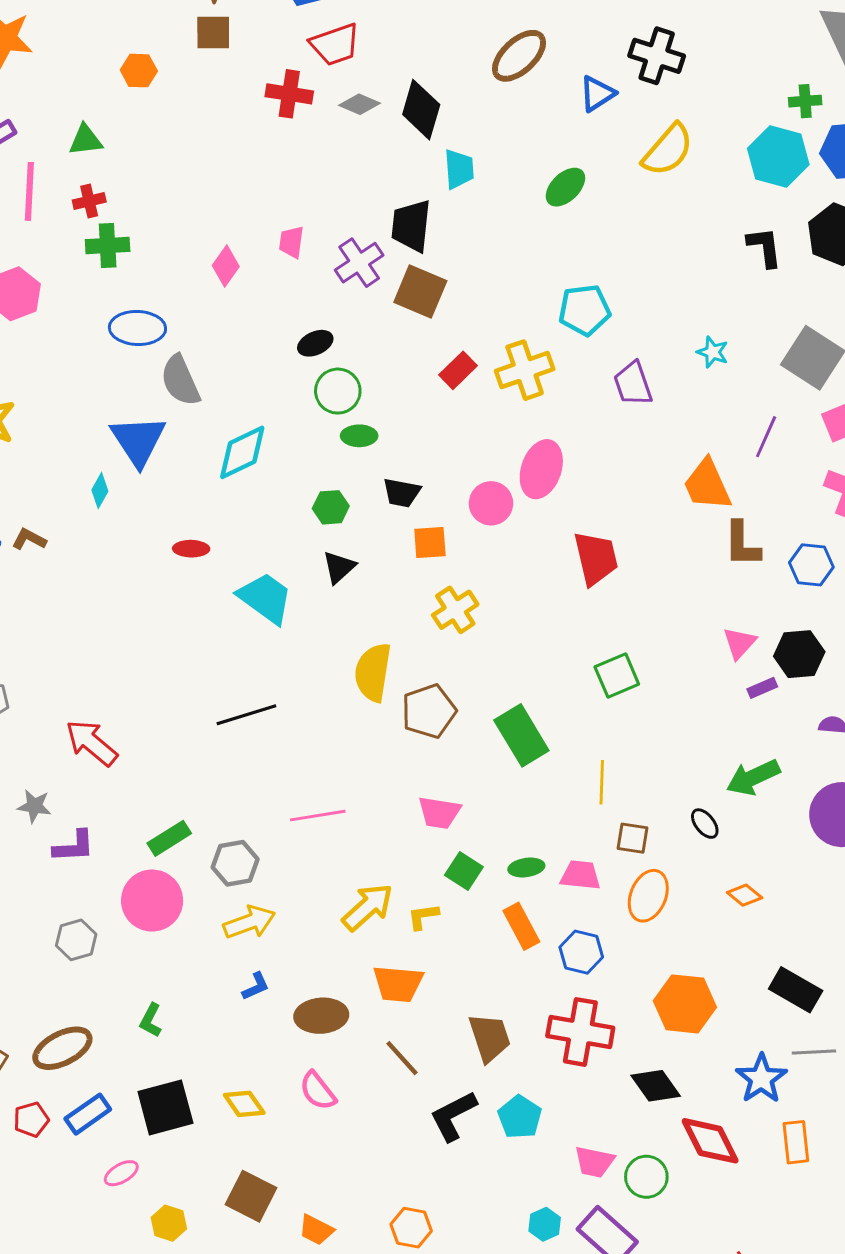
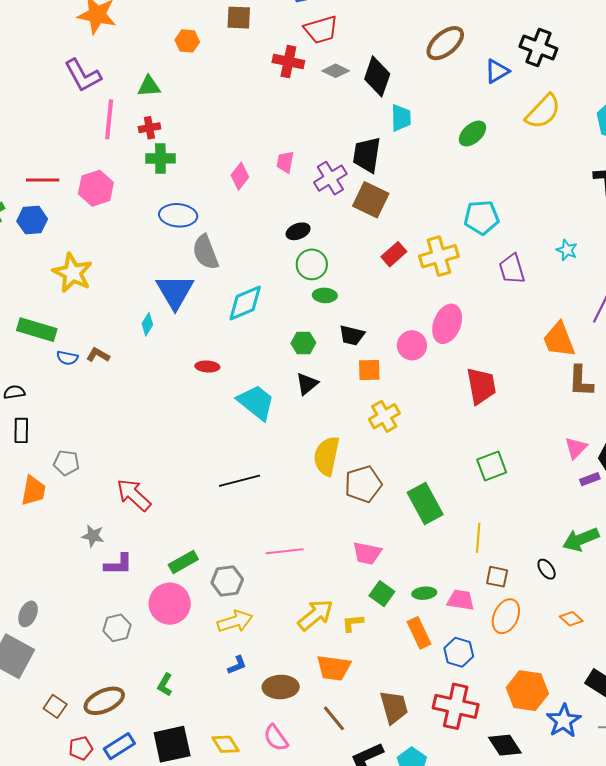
blue star: (761, 1079) -> (564, 721), moved

